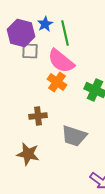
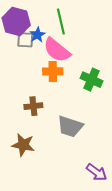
blue star: (45, 24) -> (37, 35), moved
orange cross: (57, 82) -> (53, 71), turned -36

